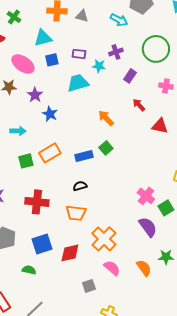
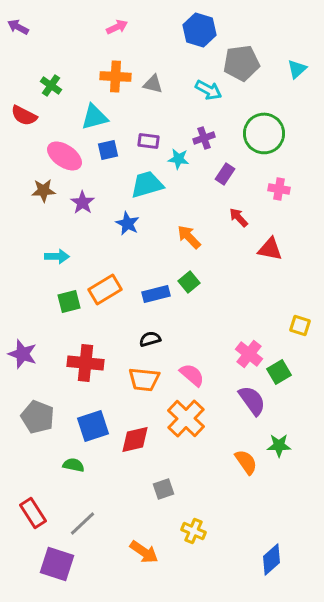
blue star: (50, 114) -> (128, 223), moved
pink semicircle: (112, 268) -> (192, 375), moved

